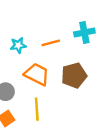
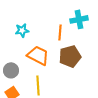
orange line: (51, 43) -> (60, 32), moved, turned -70

